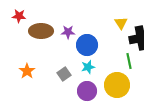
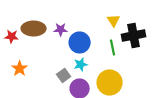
red star: (19, 16) -> (12, 36), moved
green line: (129, 61) -> (113, 47), moved
gray square: (64, 74) -> (64, 75), moved

